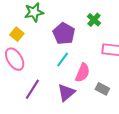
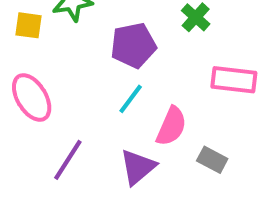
yellow square: (17, 34) -> (29, 25), moved, turned -32
purple pentagon: (64, 34) -> (133, 45), turned 30

